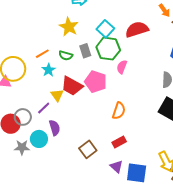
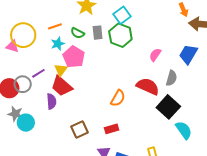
red semicircle: (137, 29) -> (148, 86), moved, turned 30
pink semicircle: (122, 67) -> (155, 55), moved
pink pentagon: (96, 82) -> (74, 57), moved
red trapezoid: (72, 86) -> (62, 86), moved
purple line: (44, 108) -> (38, 73), moved
cyan circle: (39, 139) -> (26, 123), moved

